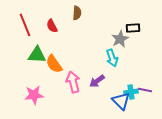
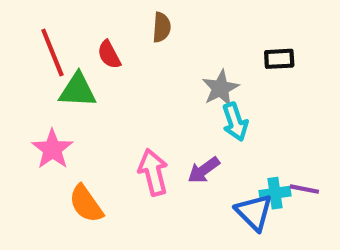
gray star: (120, 39) -> (220, 88), moved
green triangle: (37, 55) -> (78, 90), moved
orange semicircle: (54, 64) -> (86, 204), moved
pink star: (34, 95) -> (52, 149), moved, turned -30

